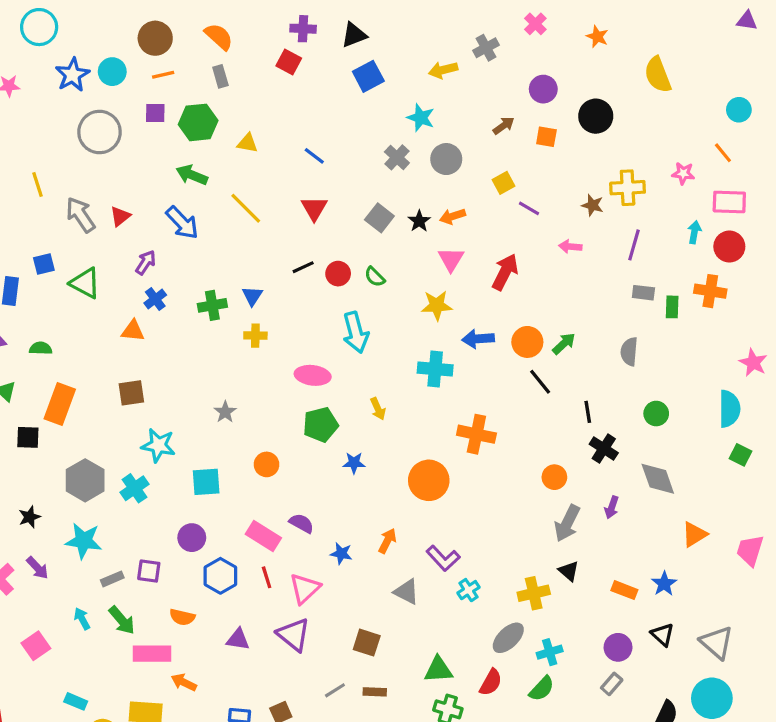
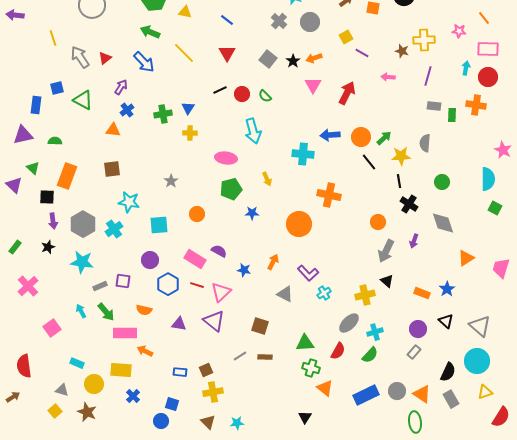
yellow star: (437, 305) -> (401, 156), moved
purple arrow: (37, 568) -> (53, 221), moved, turned 35
red line: (267, 577) -> (197, 285), turned -56

